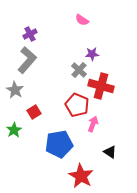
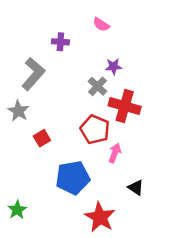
purple cross: (30, 34) -> (60, 42), moved, turned 32
green star: (14, 130) -> (17, 210), moved

